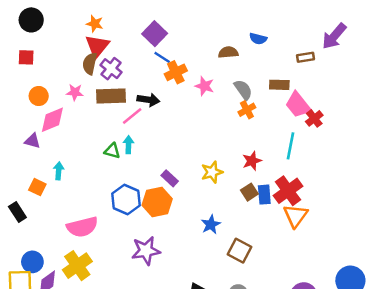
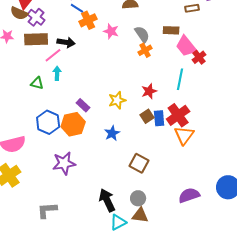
brown semicircle: (90, 64) -> (19, 13), turned -78
cyan arrow: (128, 145) -> (57, 73), moved
blue star: (211, 224) -> (112, 133), moved

